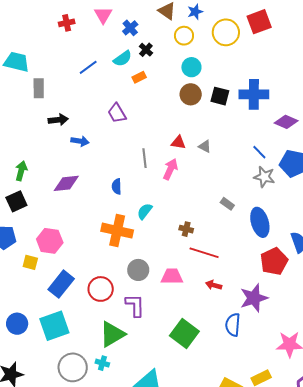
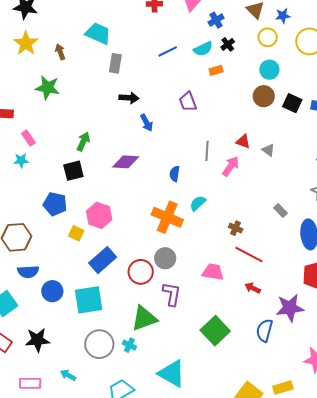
blue arrow: (80, 141) -> (147, 123), turned 42
gray circle: (138, 270) -> (165, 258), moved

